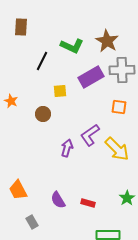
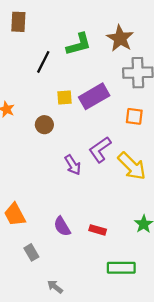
green L-shape: (72, 46) -> (79, 44), turned -40
purple rectangle: (91, 77) -> (94, 96), moved
purple arrow: (67, 148) -> (73, 165), turned 132

